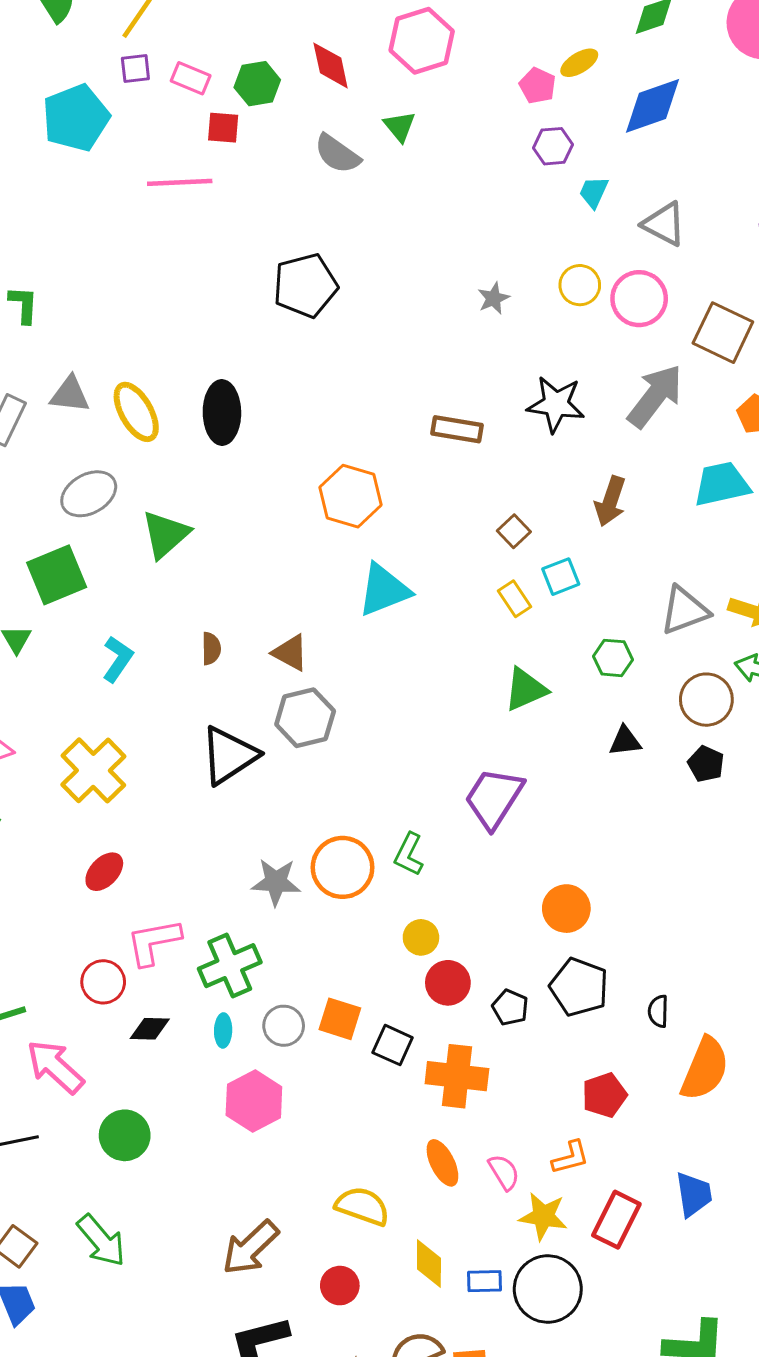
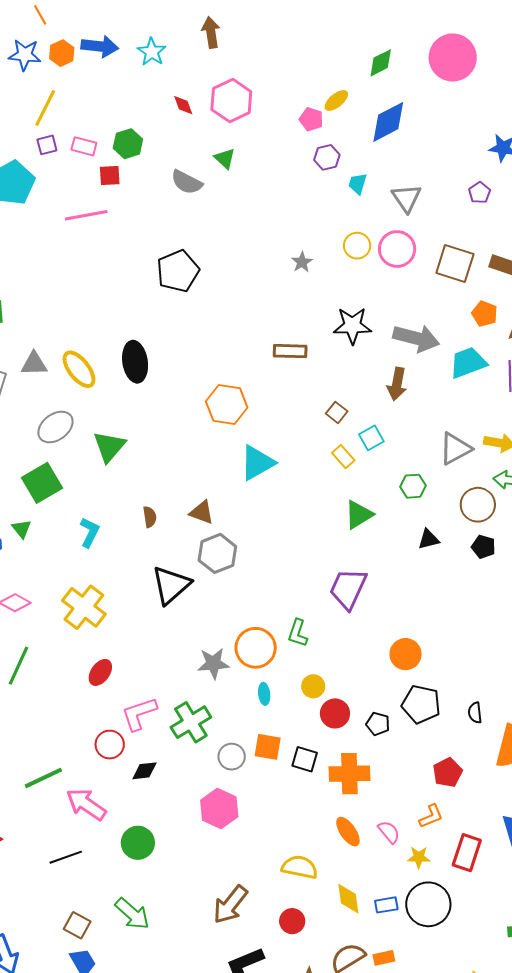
red diamond: (331, 65) -> (183, 105), moved, size x0.7
gray triangle: (664, 224) -> (406, 198), turned 36
gray arrow: (655, 396) -> (416, 338), moved, turned 75
cyan ellipse: (223, 1030) -> (264, 694), moved
yellow star: (543, 1216) -> (419, 857), size x0.7

